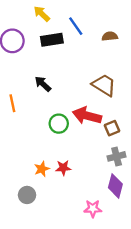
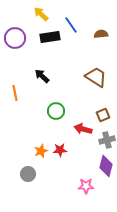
red arrow: (87, 116) -> (83, 129), moved, size x0.7

